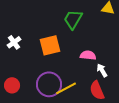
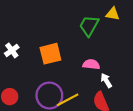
green trapezoid: (73, 19) -> (89, 26), moved

